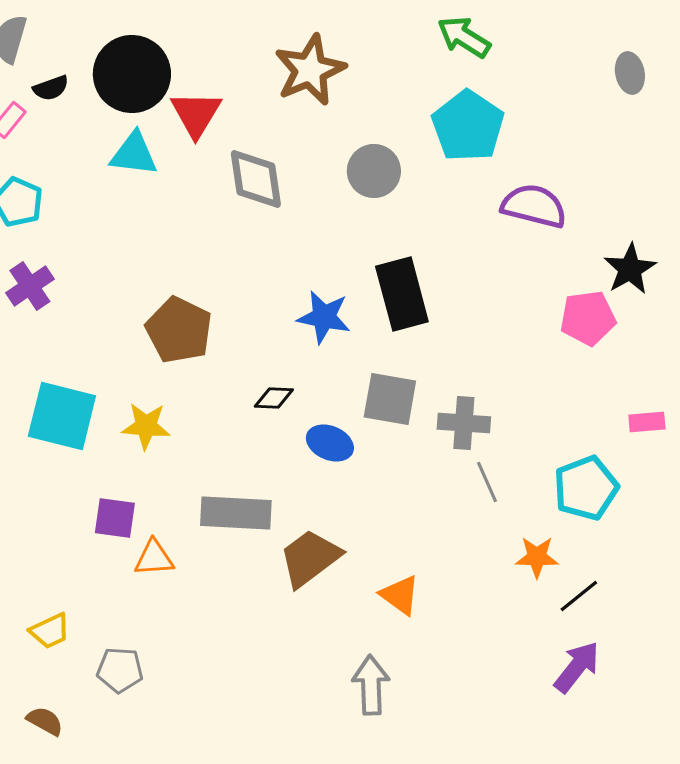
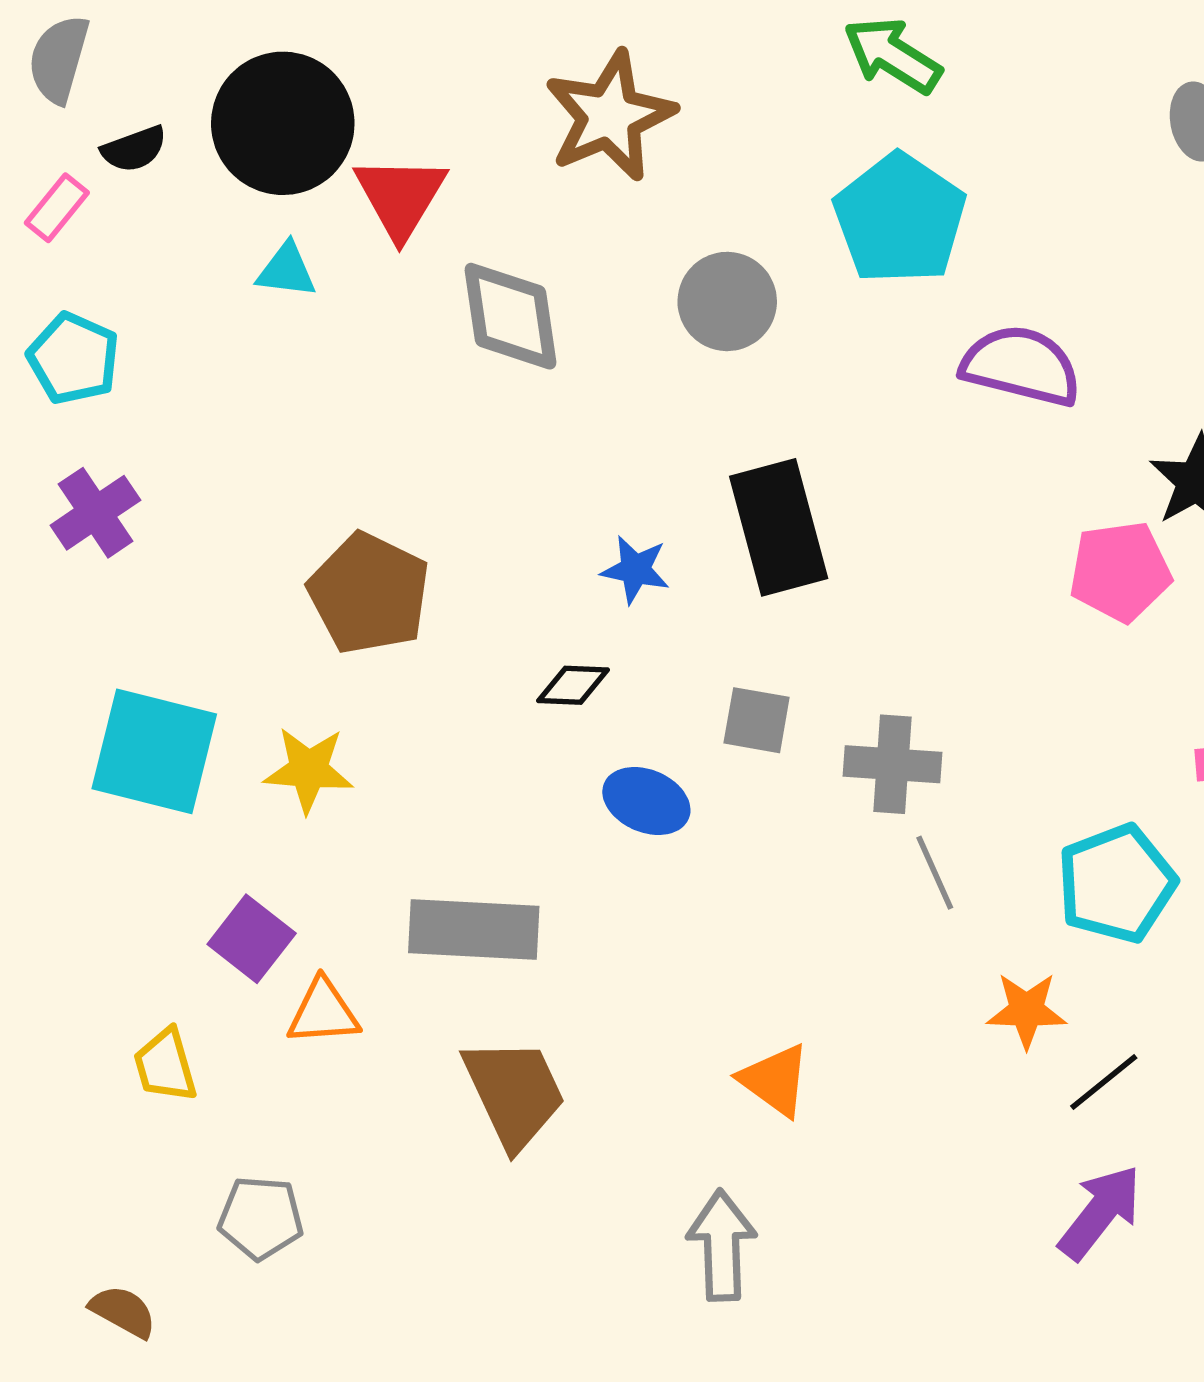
cyan triangle: (134, 154) -> (286, 270), size x0.7
blue star: (324, 317) -> (635, 570), size x0.7
black diamond: (274, 398) -> (573, 685), moved
gray square: (390, 399) -> (757, 720), size x0.7
purple square: (115, 518) -> (252, 939), turned 30
brown trapezoid: (310, 558) -> (514, 1093), moved, turned 102
yellow trapezoid: (50, 631) -> (165, 1065), moved, turned 99

